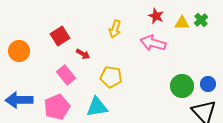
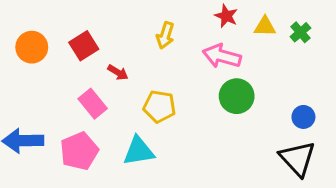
green cross: (201, 20) -> (300, 32), moved
orange circle: (19, 51) -> (32, 47), moved
green circle: (182, 86) -> (237, 96), moved

